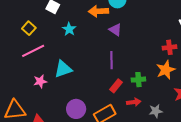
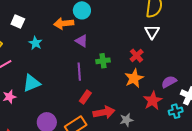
red cross: (169, 47) -> (137, 56), turned -32
green cross: (138, 80) -> (103, 61), moved
red arrow: (134, 102) -> (104, 112), size x1.5

